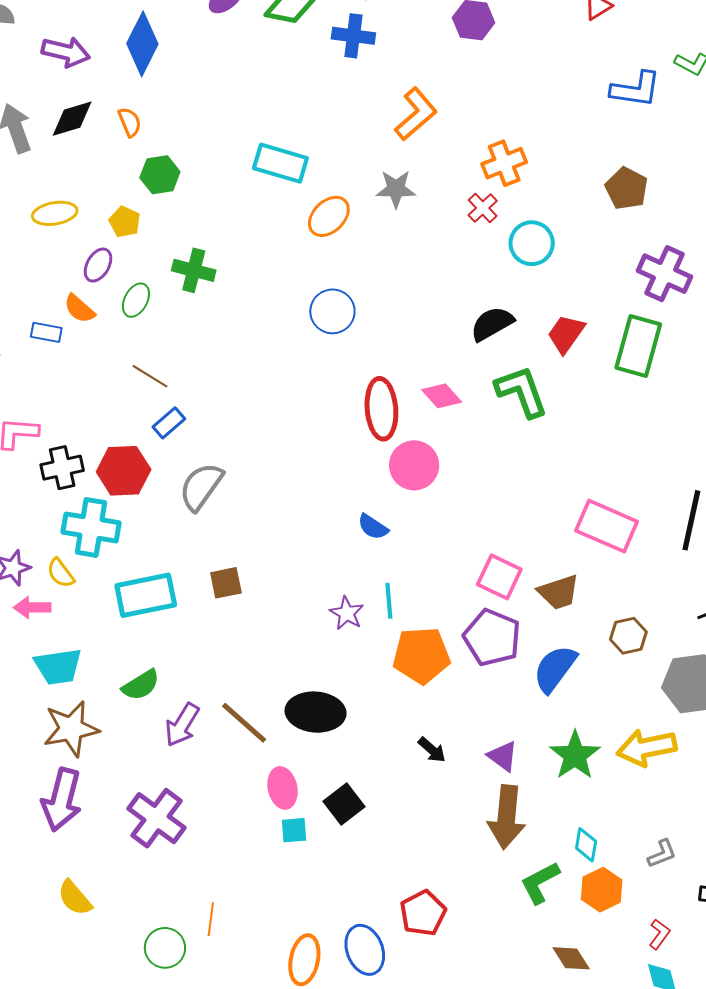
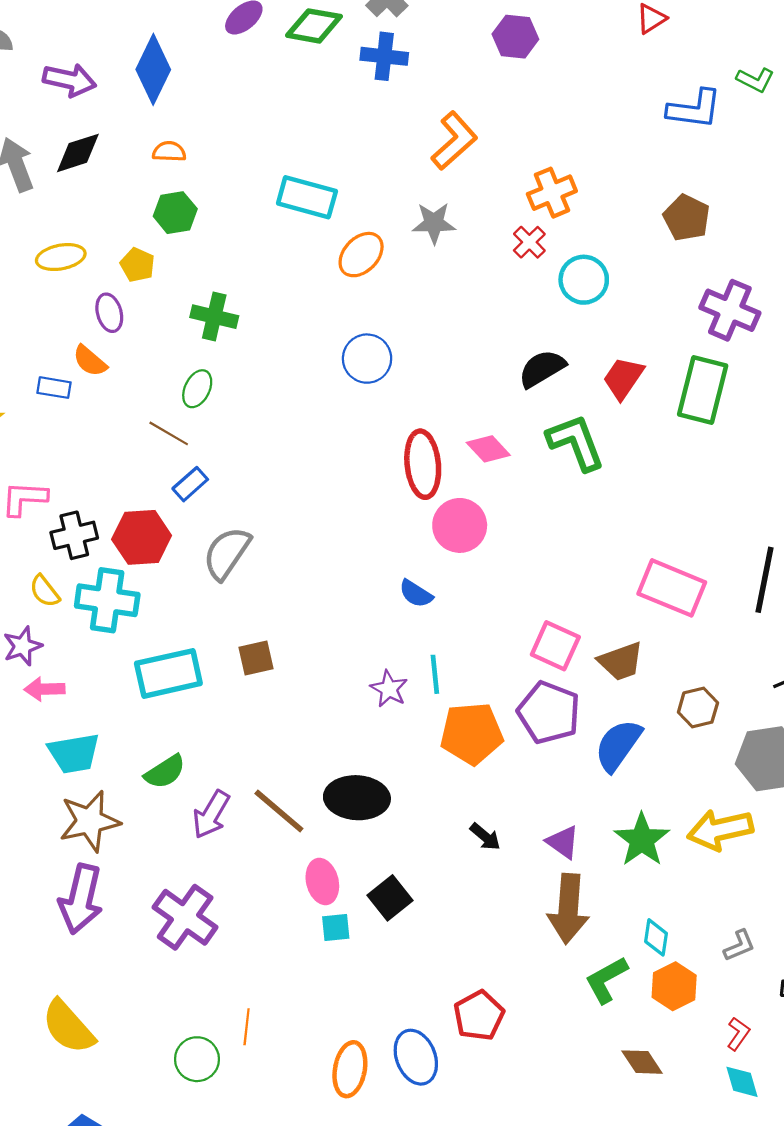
orange semicircle: (130, 122) -> (169, 152), moved, turned -64
purple ellipse: (98, 265) -> (109, 313), turned -44
green ellipse: (136, 300) -> (197, 389), moved
yellow semicircle: (61, 573) -> (45, 591), moved
yellow semicircle: (75, 898) -> (68, 1027), moved, size x1.4

